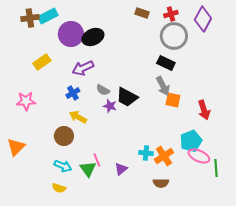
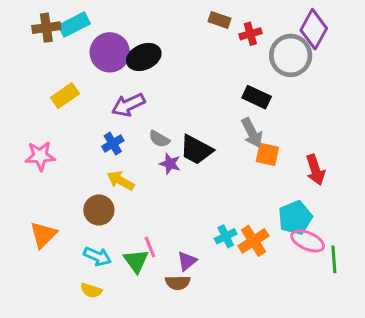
red cross: (171, 14) -> (250, 34), moved
gray circle: (174, 36) -> (291, 55), moved
orange triangle: (16, 147) -> (43, 235), moved
cyan cross: (146, 153) -> (226, 236), turned -32
brown semicircle: (161, 183) -> (178, 283), moved

